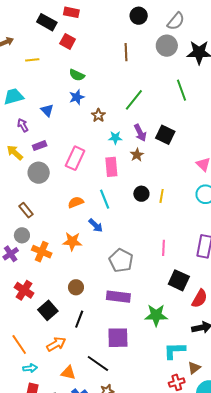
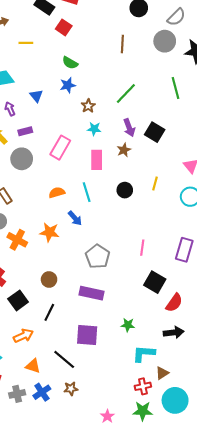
cyan star: (115, 138) -> (94, 129), moved
yellow line: (162, 196) -> (155, 183), moved
green star: (156, 315) -> (128, 325), moved, size x0.6

